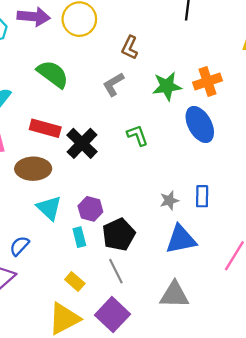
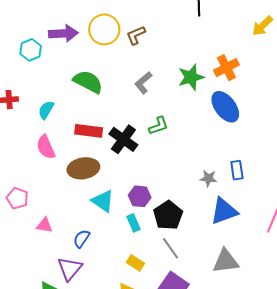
brown L-shape: (130, 48) -> (136, 35), moved, turned 50
green L-shape: (137, 135) -> (158, 126), moved, turned 100
gray star: (169, 200) -> (208, 178), turned 30

